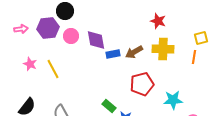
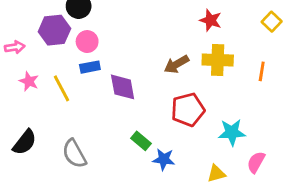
pink arrow: (21, 29) -> (15, 47), moved
yellow square: (201, 38) -> (272, 22), moved, turned -32
purple diamond: (96, 40) -> (123, 87), moved
blue rectangle: (113, 54) -> (90, 67), moved

